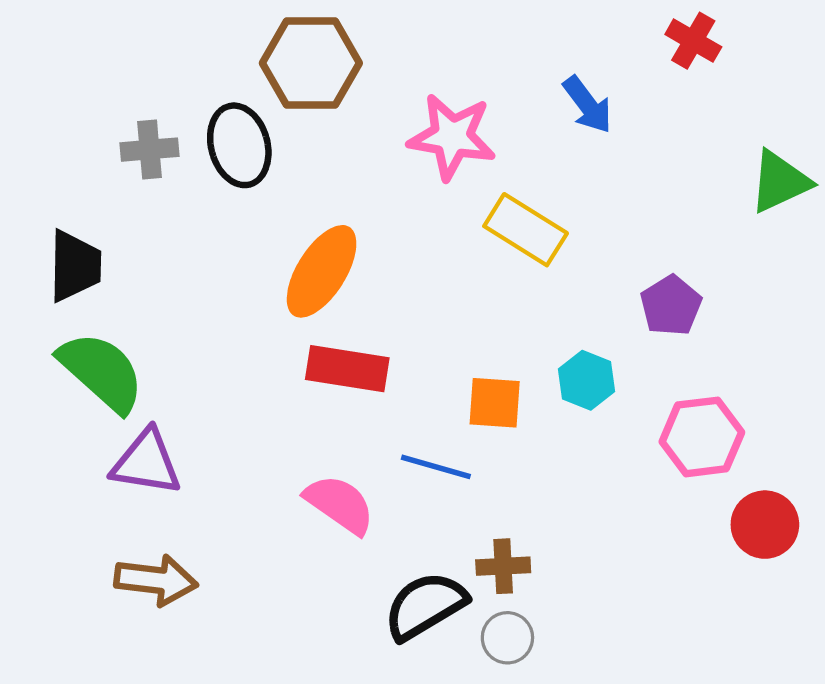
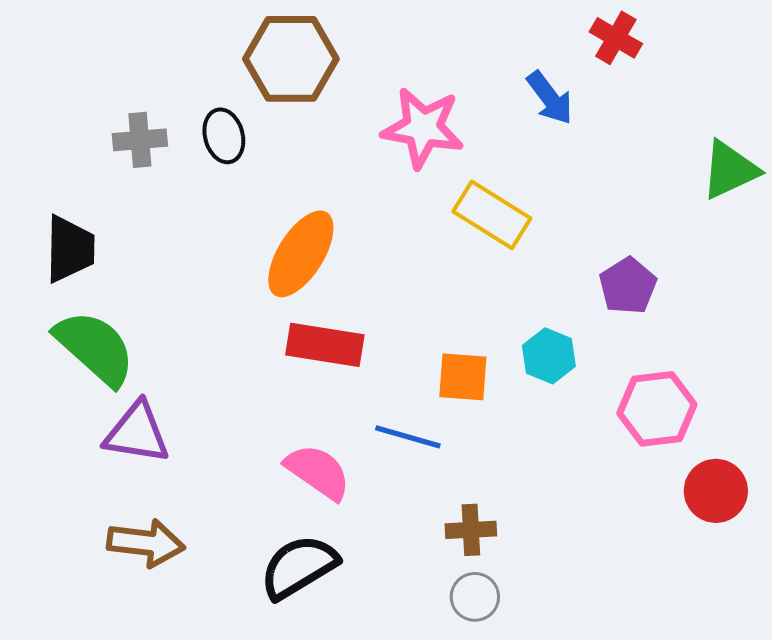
red cross: (693, 41) -> (616, 38), moved
black ellipse: (239, 145) -> (224, 136), size x0.7
black semicircle: (425, 606) -> (299, 567), moved

